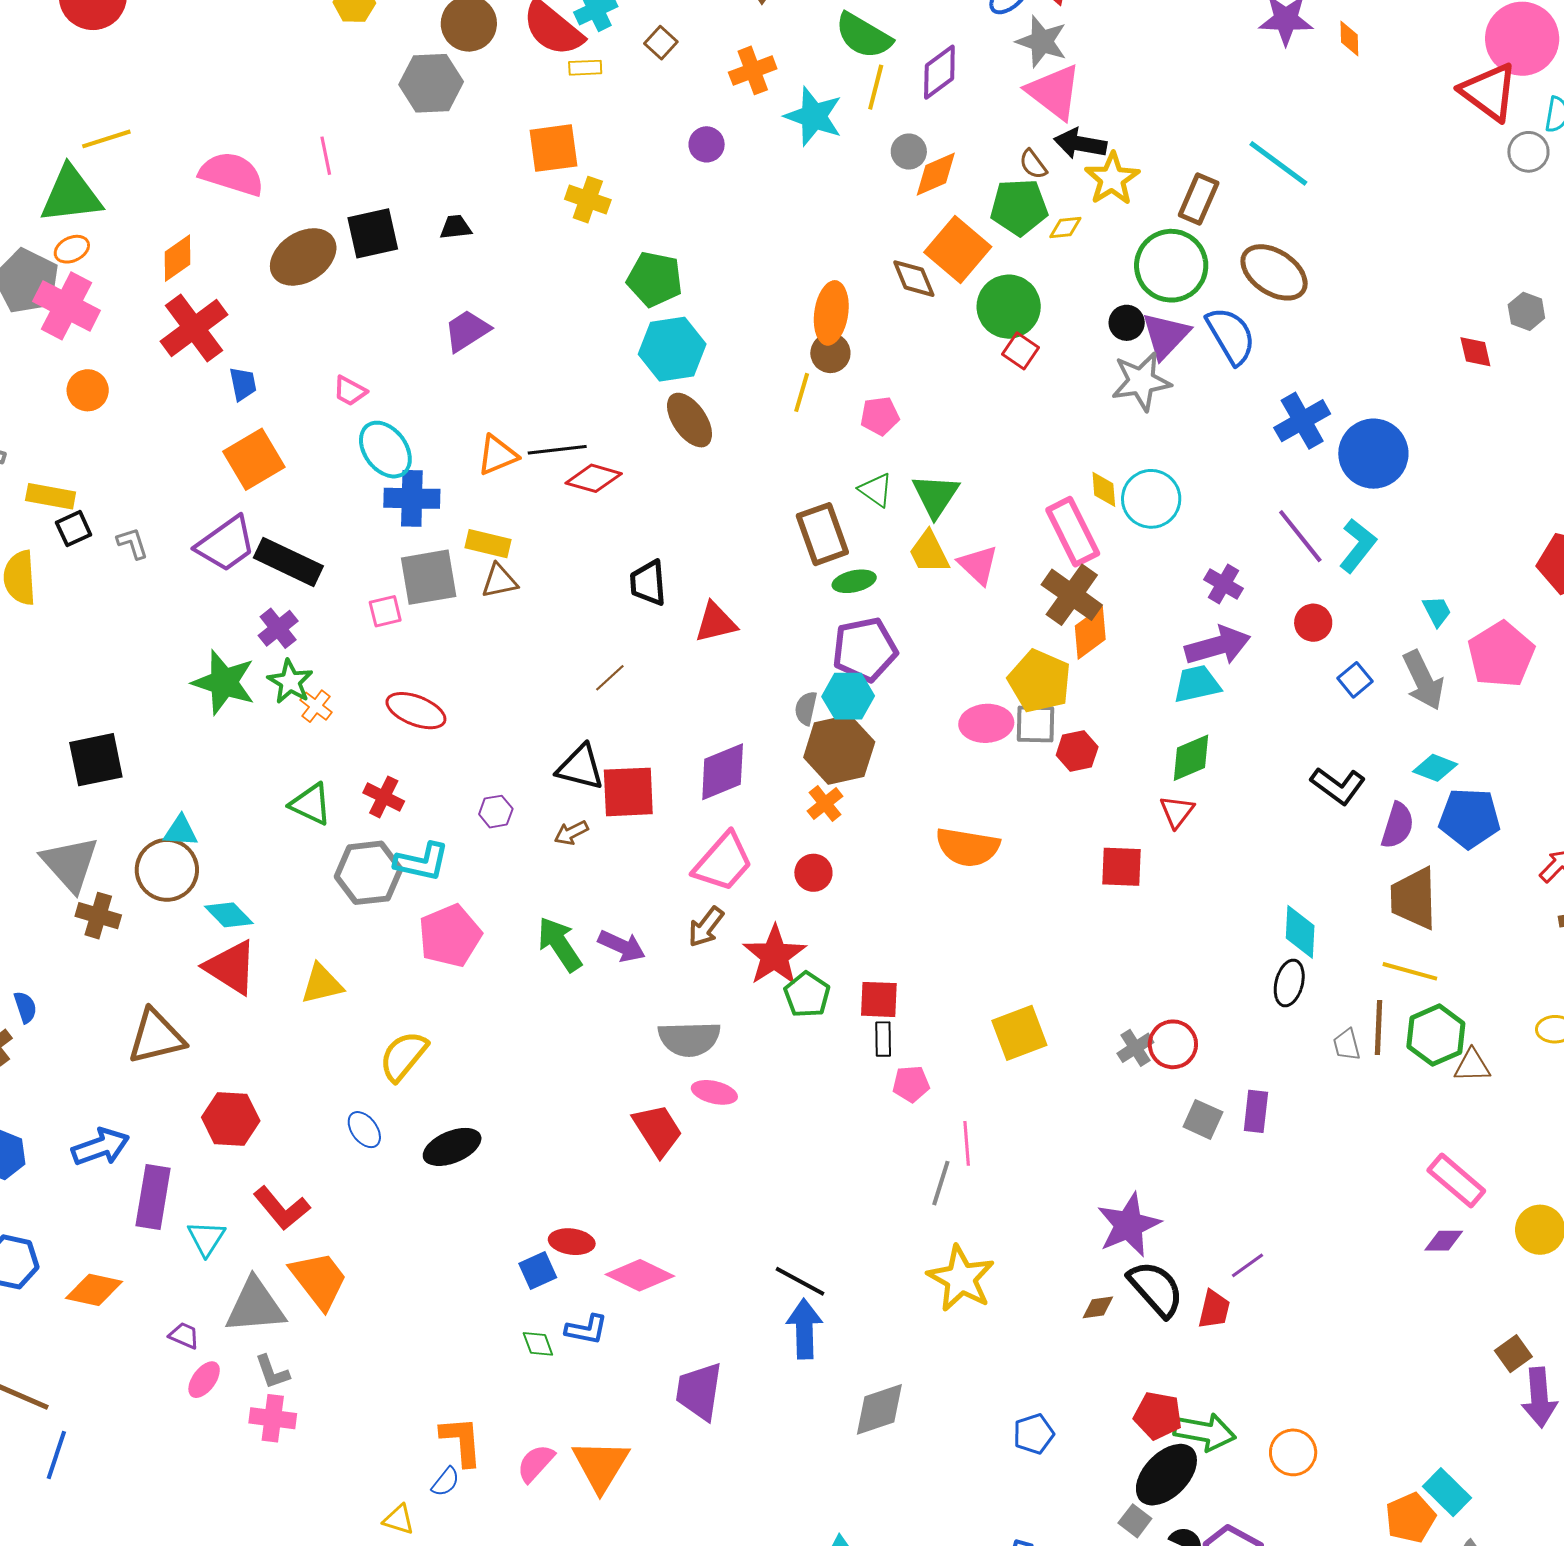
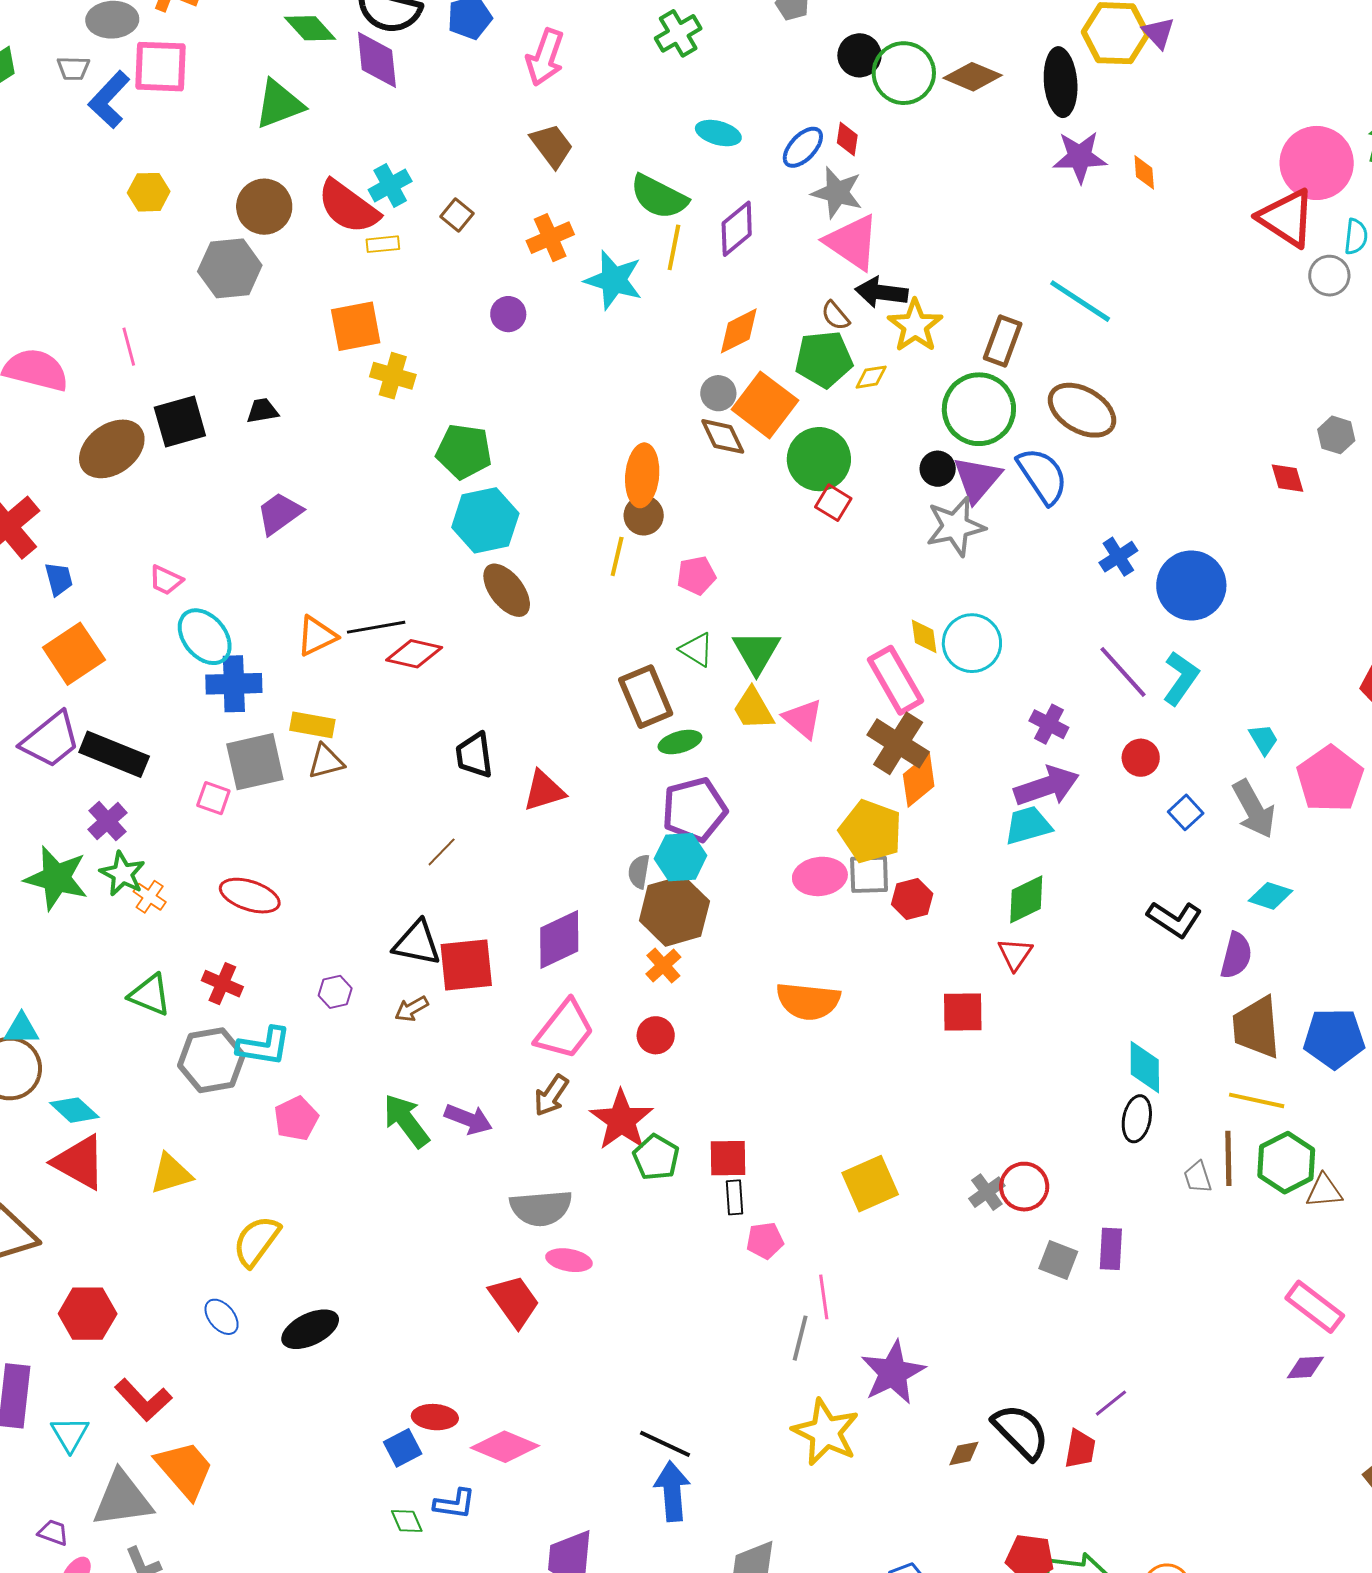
gray circle: (909, 152) -> (718, 393), moved
blue cross: (1302, 421) -> (1118, 557), size x0.7
pink square: (385, 611) -> (213, 798), turned 36
blue pentagon: (1470, 818) -> (1334, 1038), moved
pink pentagon: (450, 936) -> (296, 1119), size x0.7
purple star: (1129, 1225) -> (893, 1373), moved

